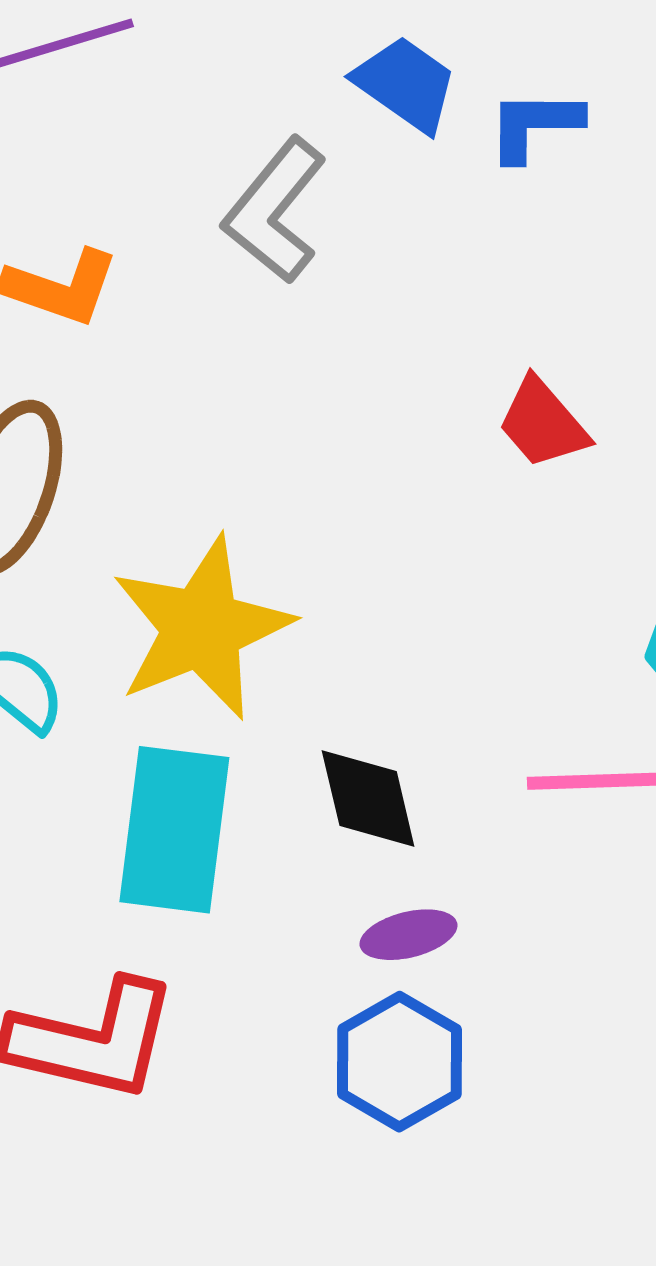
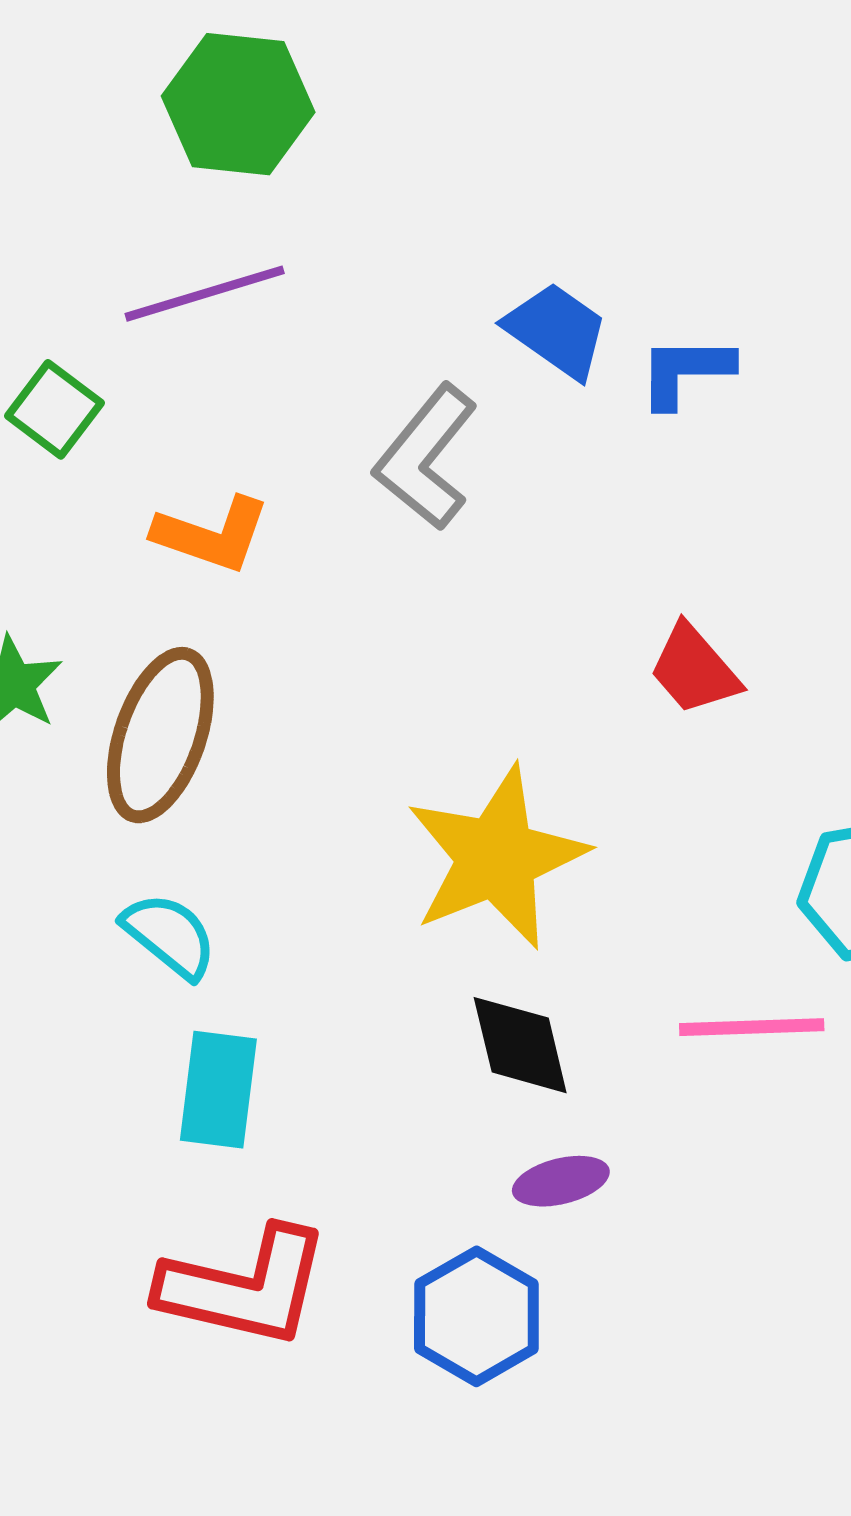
yellow star: (202, 628) -> (496, 858), moved
cyan rectangle: (174, 830) -> (218, 1090), moved, size x0.7
blue hexagon: (399, 1062) -> (476, 1316), moved

